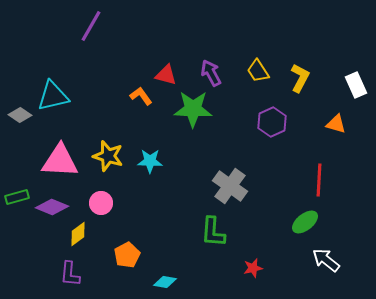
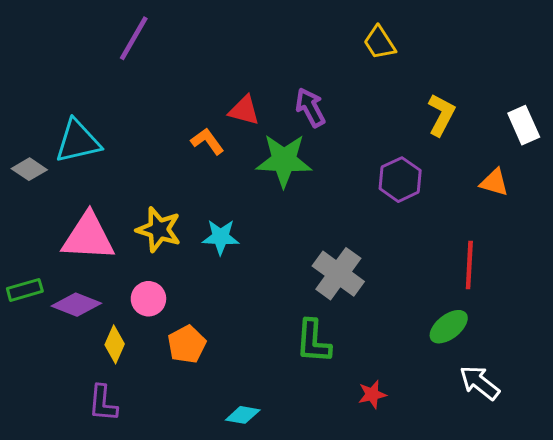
yellow trapezoid: (258, 71) -> (380, 43), moved
yellow diamond: (78, 234) -> (115, 344), turned -30
orange pentagon: (127, 255) -> (187, 344), moved

